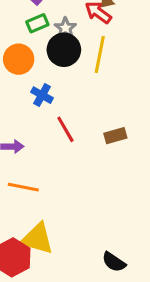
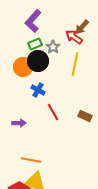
black circle: (64, 50) -> (38, 61), moved
brown rectangle: (115, 136) -> (85, 116), turned 40
orange line: (23, 187) -> (31, 160), moved

